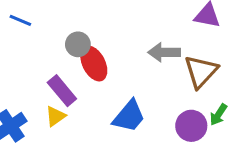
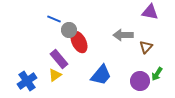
blue line: (20, 20) -> (54, 19), moved
brown triangle: (201, 71) -> (146, 47), size x0.6

